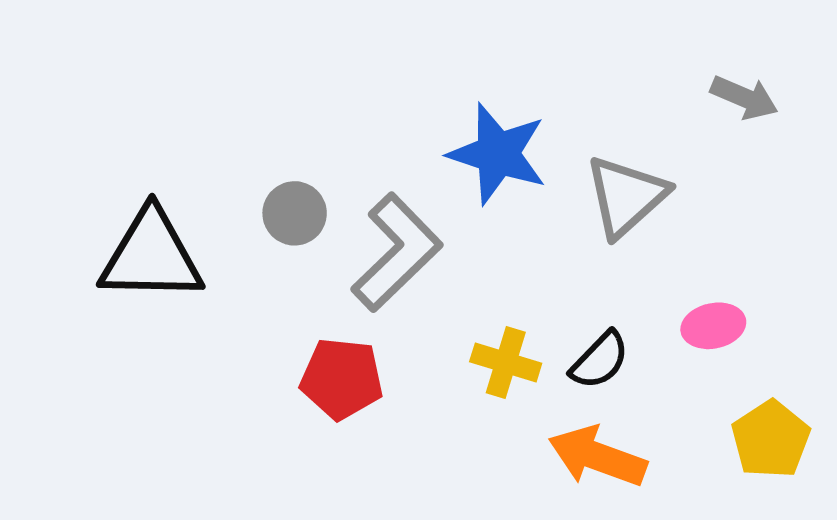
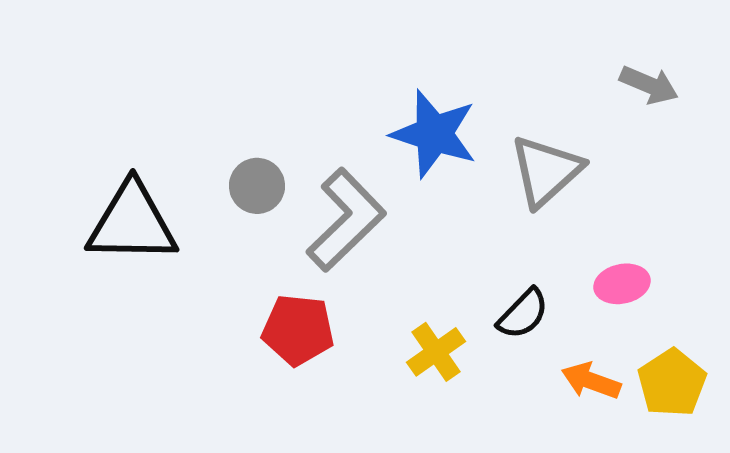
yellow cross: (506, 363) -> (436, 352), moved, turned 38
orange arrow: (597, 457) -> (591, 381), moved, size x0.7

